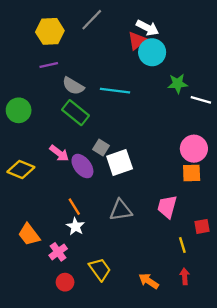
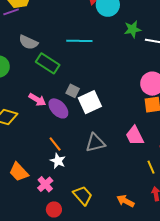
purple line: (49, 65) -> (11, 12), moved
gray semicircle: (73, 86) -> (28, 42), moved
pink trapezoid: (167, 207) -> (135, 136), turned -35

